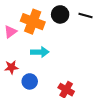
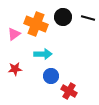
blue circle: (30, 81) -> (51, 76), moved

